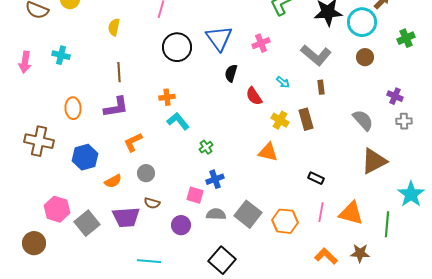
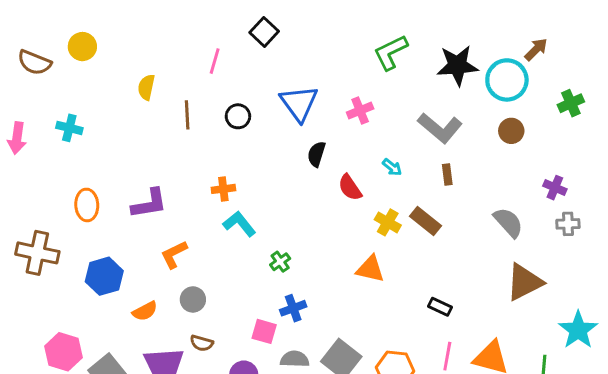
black circle: (177, 47) -> (238, 116), size x0.6
brown line: (119, 72) -> (187, 115), moved
brown rectangle: (306, 119) -> (425, 221), turned -35

